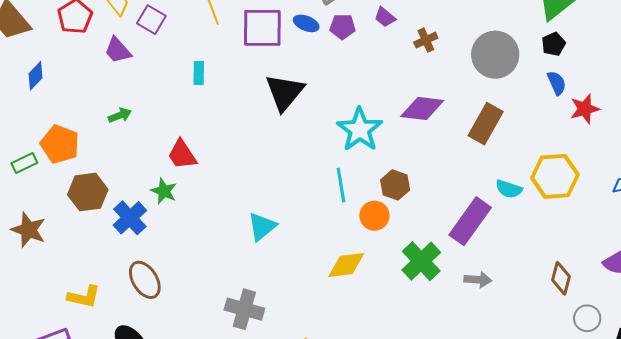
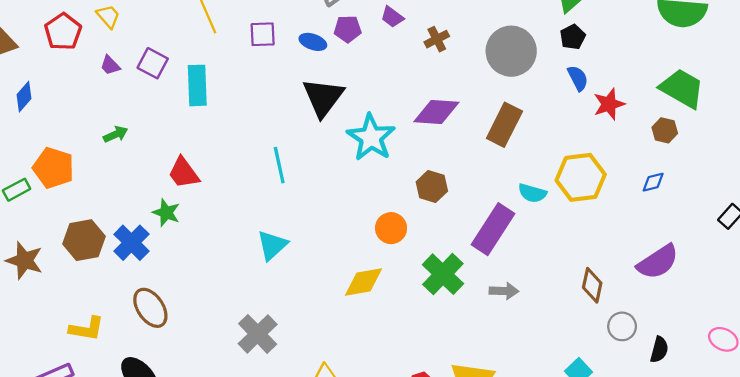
purple square: (151, 20) -> (153, 63), moved
blue ellipse: (306, 23) -> (313, 42), moved
purple square: (262, 28) -> (263, 34), size x0.6
purple trapezoid: (118, 50) -> (110, 65), size x0.7
cyan rectangle: (199, 73) -> (197, 85), size x1.6
black triangle: (285, 92) -> (323, 97), moved
cyan line: (341, 185) -> (279, 165), moved
brown hexagon: (395, 185) -> (432, 187), moved
brown hexagon: (88, 192) -> (84, 240), moved
gray cross: (244, 309) -> (258, 334), turned 33

